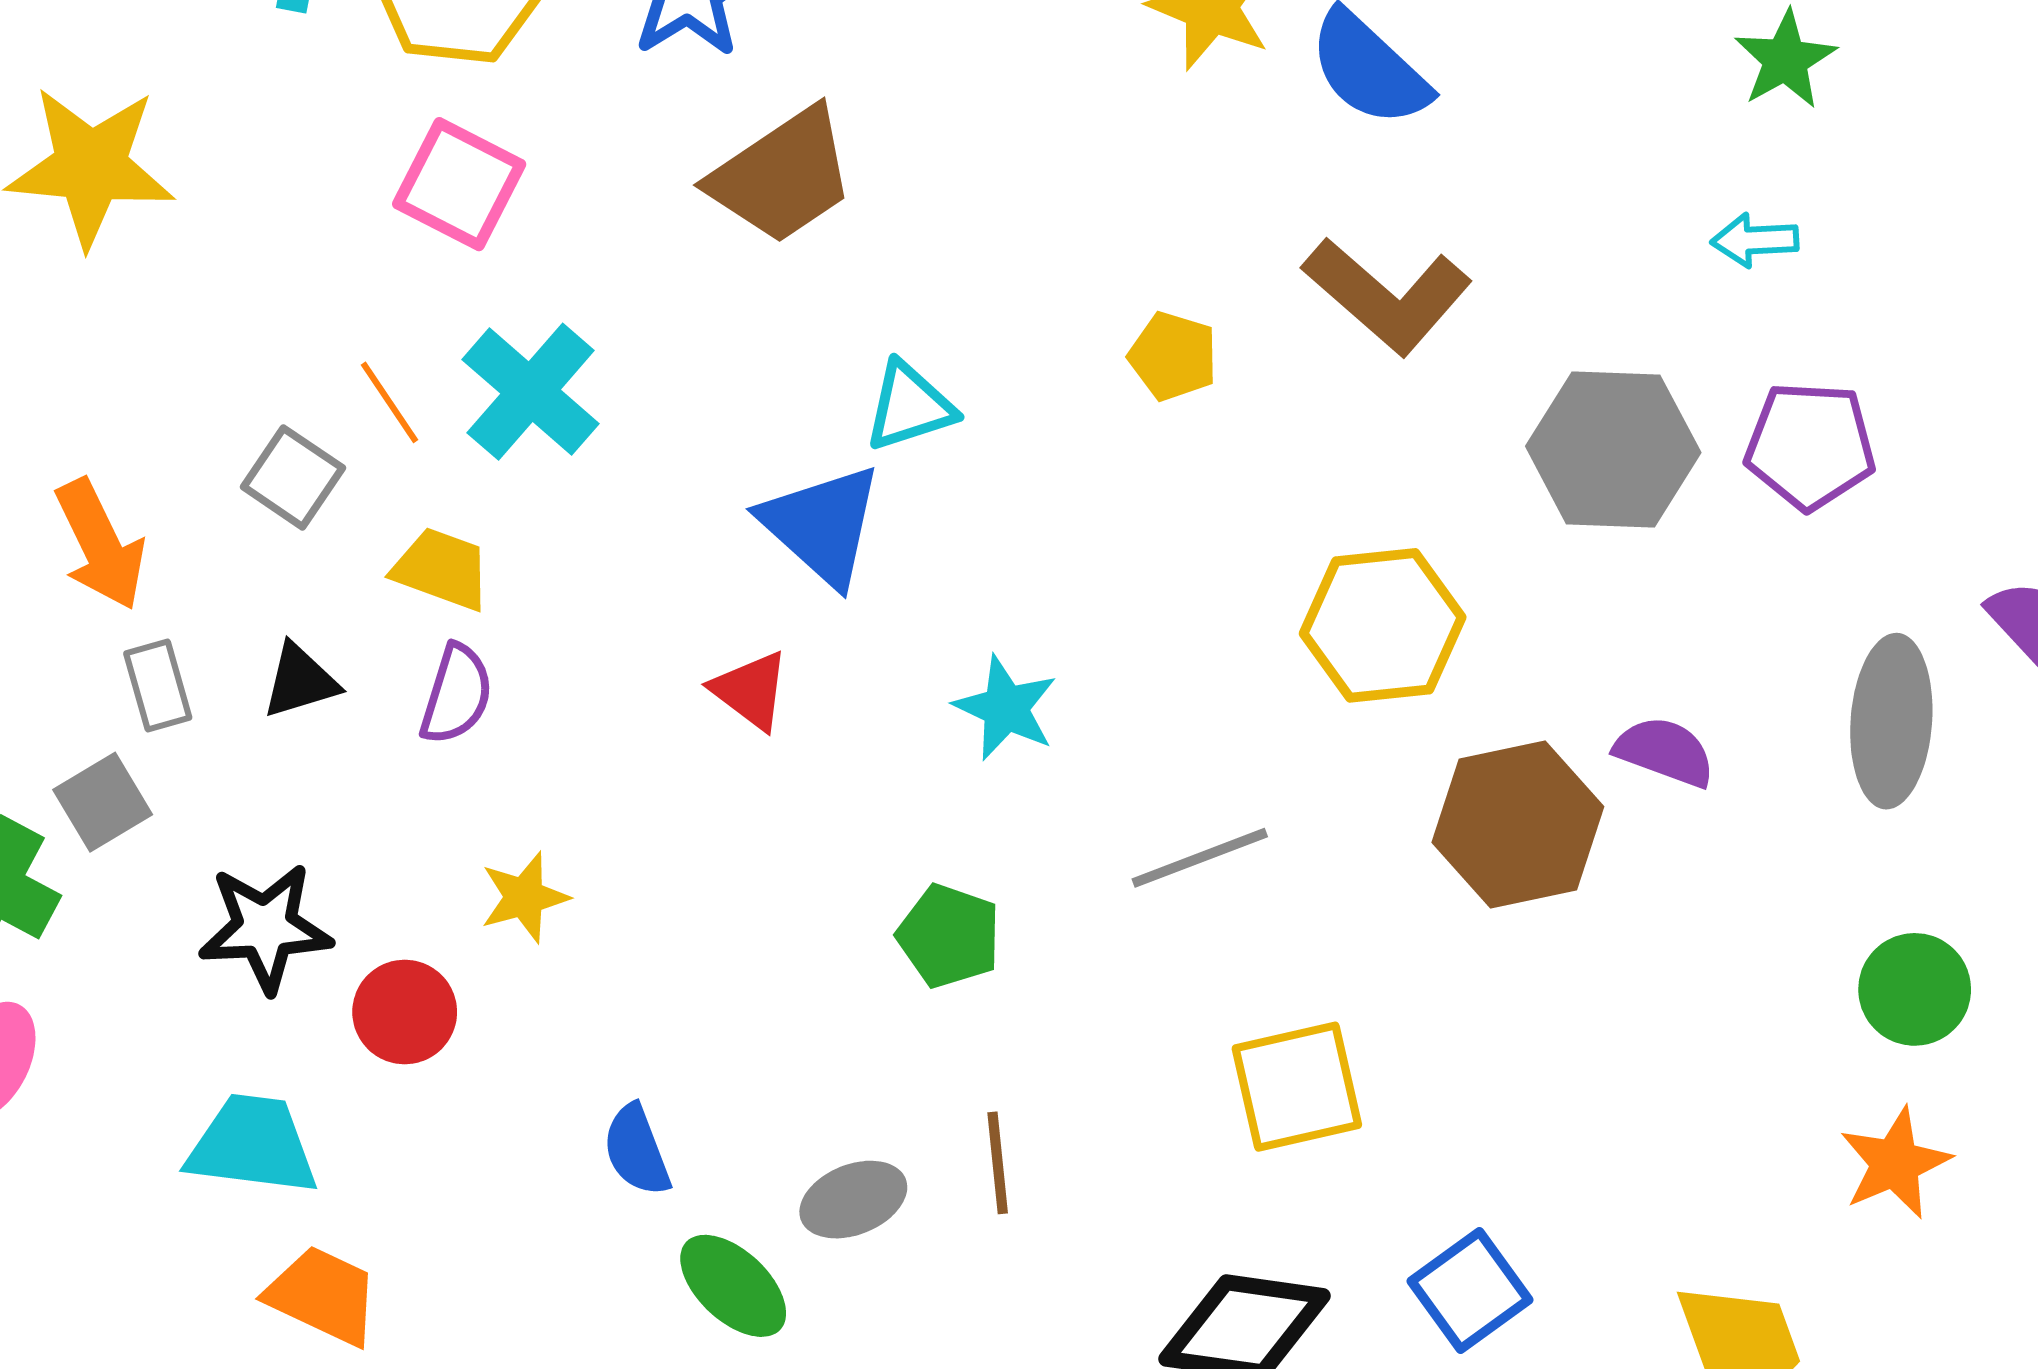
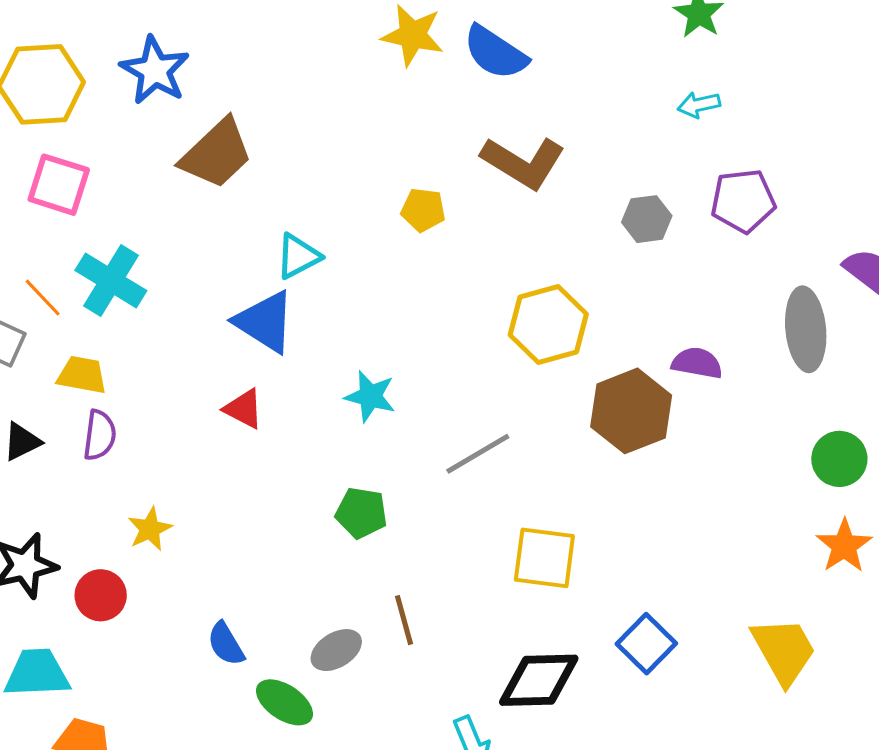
gray hexagon: (1613, 449) -> (647, 219), size x0.6
yellow square: (1297, 1087) -> (544, 558), turned 30

